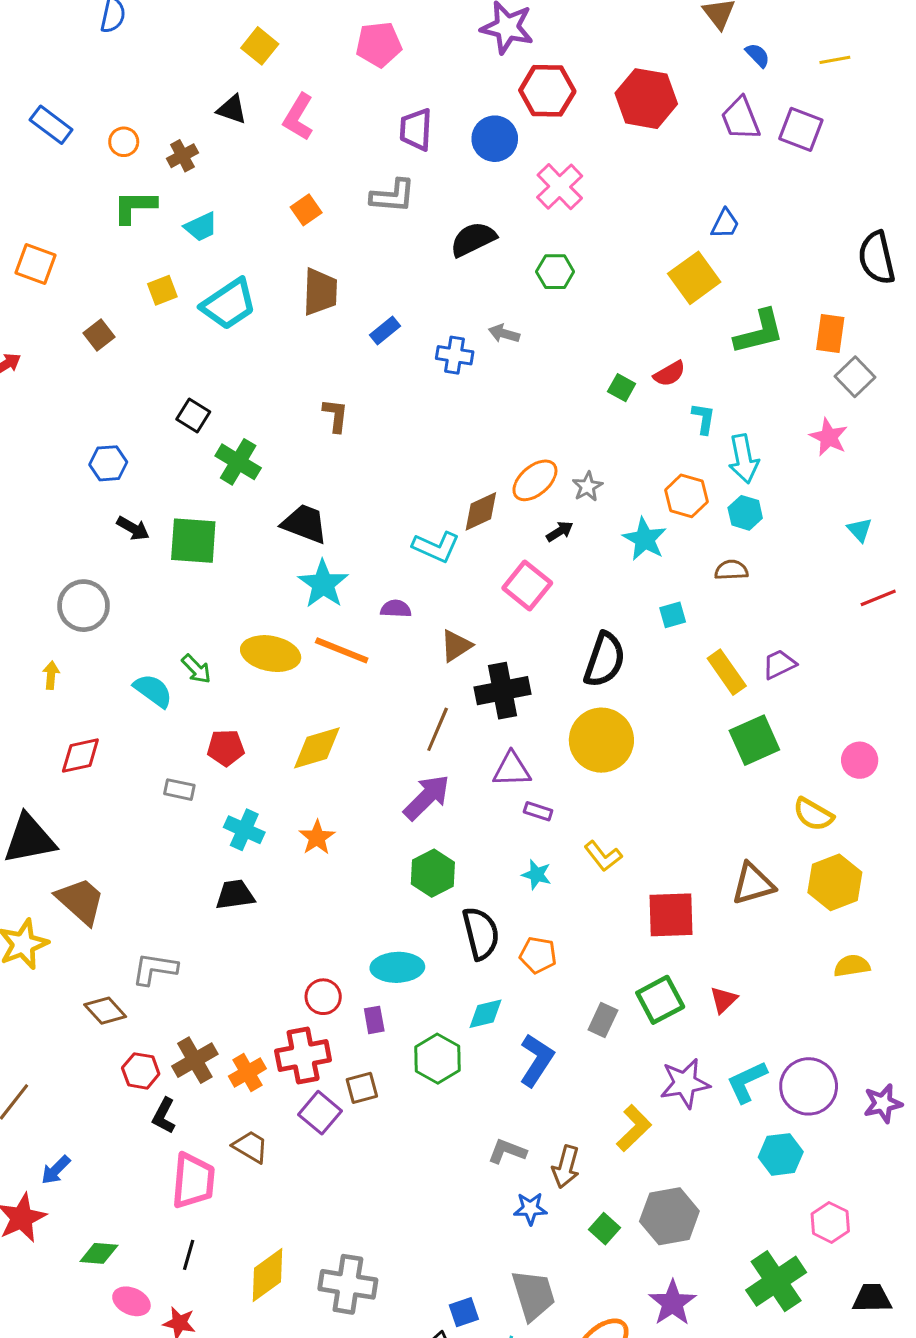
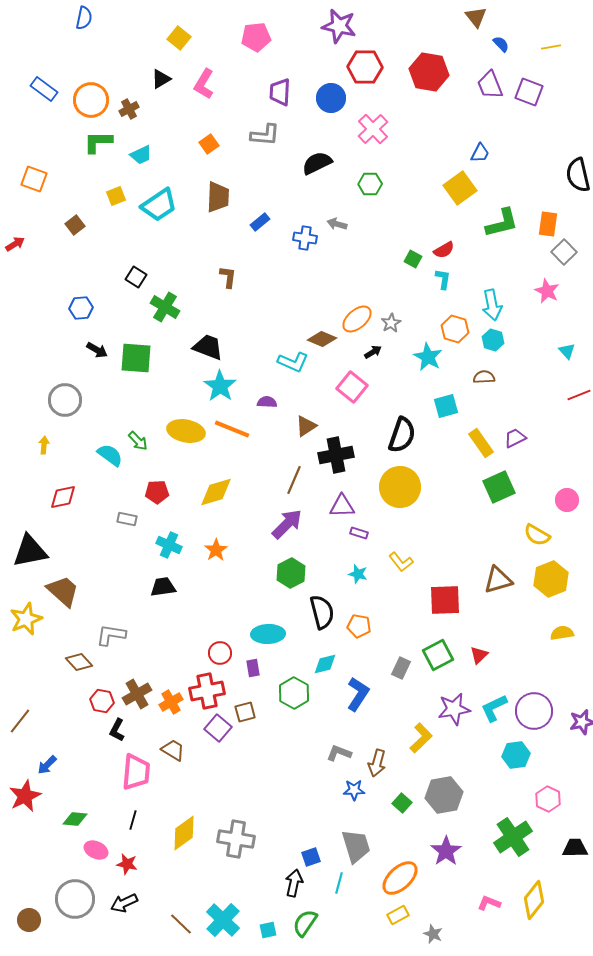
black triangle: (232, 109) -> (161, 79), turned -50
orange circle: (124, 142) -> (91, 100), size x1.8
cyan L-shape: (703, 419) -> (443, 279), moved
brown diamond: (481, 511) -> (322, 339), turned 48
cyan square: (673, 615) -> (446, 406), size x1.4

